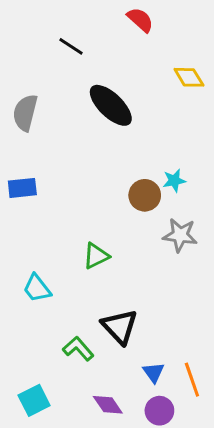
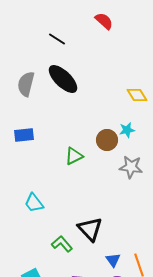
yellow diamond: (189, 77) -> (137, 95), moved
black ellipse: (111, 105) -> (63, 79), moved
green triangle: (96, 256) -> (74, 156), moved

